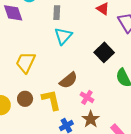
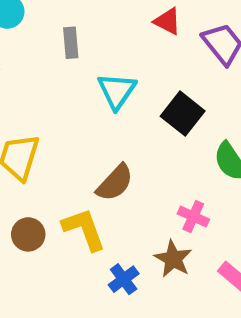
cyan triangle: (63, 36) -> (117, 91), moved
pink cross: (87, 97) -> (193, 217), moved

